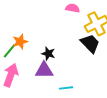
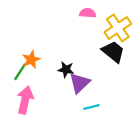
purple triangle: (44, 70) -> (80, 83), moved, turned -36

